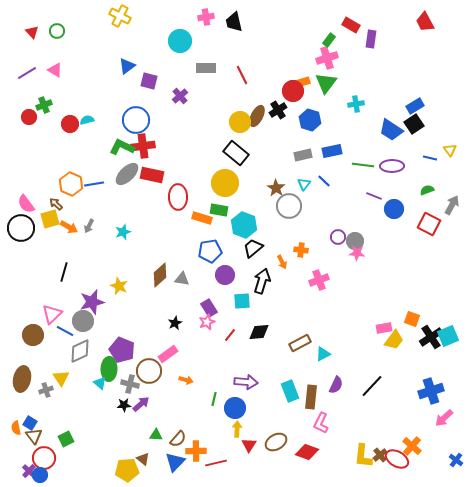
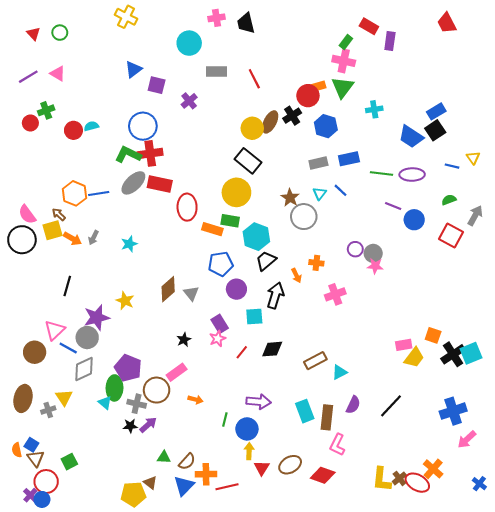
pink cross: (327, 58) -> (344, 61), turned 30
gray triangle: (182, 279) -> (191, 293), turned 42

